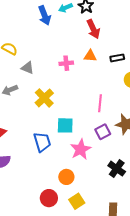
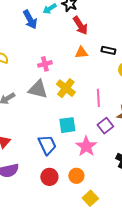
black rectangle: (117, 58) -> (108, 50), turned 32
pink cross: (66, 63) -> (45, 64), moved
gray triangle: (27, 68) -> (38, 89), moved, size x1.5
yellow cross: (44, 98) -> (66, 88), moved
red circle: (49, 198) -> (49, 177), moved

